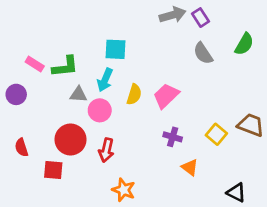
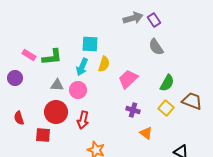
green semicircle: (244, 44) -> (167, 83), moved
gray triangle: (78, 94) -> (57, 85), moved
yellow semicircle: (134, 94) -> (104, 64), moved

